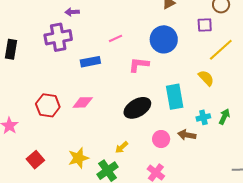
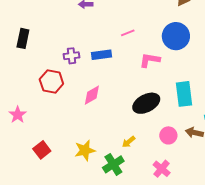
purple cross: (58, 37) -> (72, 56), moved, size x0.6
pink diamond: (83, 102) -> (92, 95), turned -30
red hexagon: (48, 105) -> (51, 82), moved

